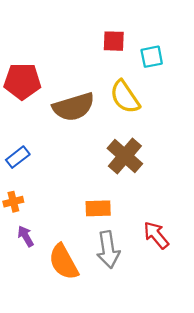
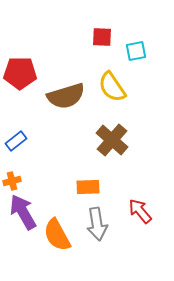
purple arrow: (26, 236) -> (23, 212), size x1.8

